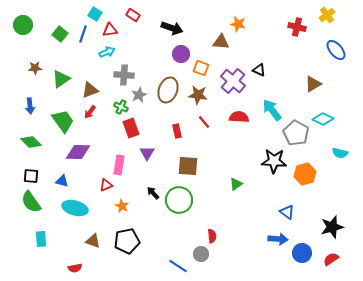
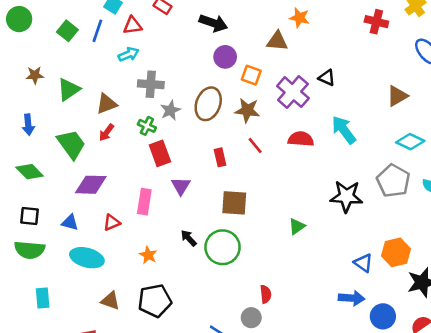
gray pentagon: (296, 133) -> (393, 181), moved
orange hexagon: (305, 174) -> (396, 252), moved
red triangle: (106, 185) -> (112, 222), moved
green semicircle: (31, 202) -> (30, 250), turned -50

